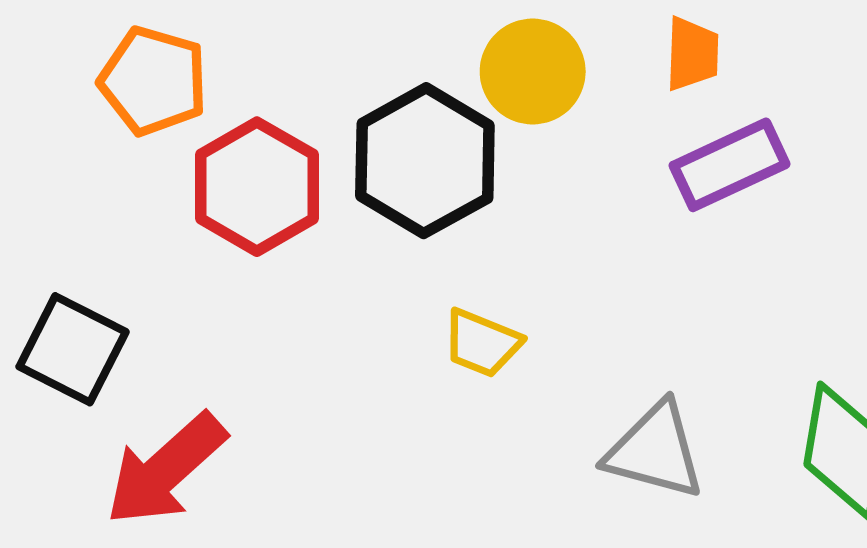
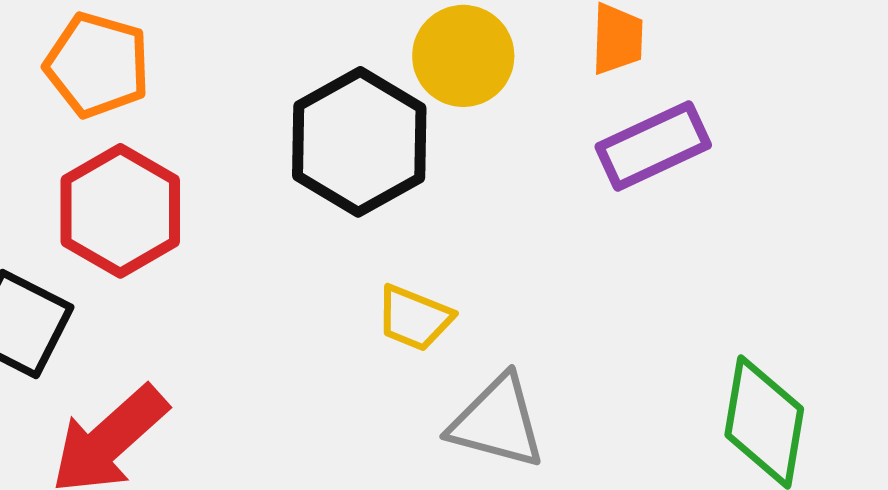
red hexagon: (257, 187) -> (120, 211), moved
gray triangle: (655, 451) -> (497, 422), moved

